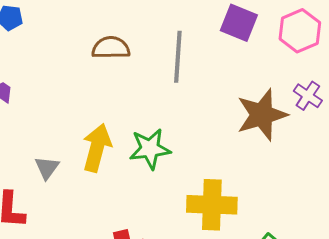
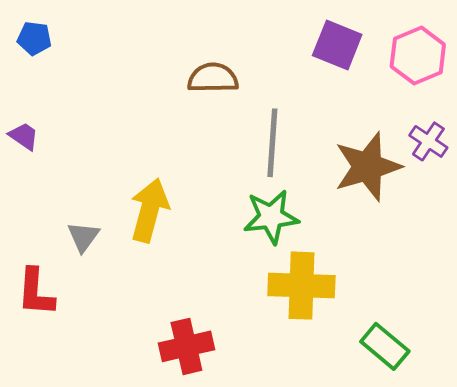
brown semicircle: (111, 48) -> (213, 78), moved
gray line: (178, 57) -> (272, 143), moved
green star: (150, 149) -> (271, 217), moved

